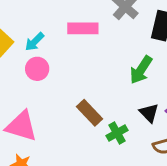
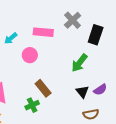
pink circle: (37, 69) -> (30, 55), moved
green cross: (117, 133) -> (32, 105), moved

